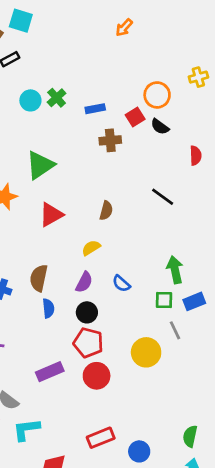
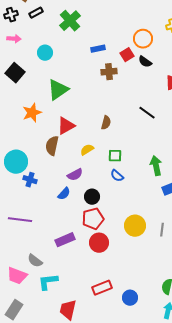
green cross: (57, 98) -> (70, 21), moved, size x1.5
cyan circle: (30, 100) -> (45, 53), moved
yellow semicircle: (91, 248) -> (87, 150), moved
brown semicircle: (39, 278) -> (52, 146), moved
purple semicircle: (84, 282) -> (75, 175), moved, turned 35
green square: (164, 300) -> (115, 156), moved
blue semicircle: (48, 308) -> (64, 194), turned 48
gray line: (175, 330) -> (162, 230), moved, turned 32
red pentagon: (88, 343) -> (93, 219), turned -30

